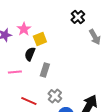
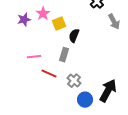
black semicircle: (30, 54) -> (74, 36), moved
red line: (29, 101) -> (49, 74), moved

